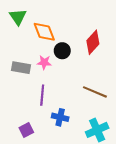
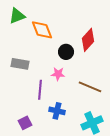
green triangle: (18, 17) -> (17, 16), turned 42
black circle: (62, 51) -> (66, 52), moved
pink star: (44, 62) -> (58, 74), moved

